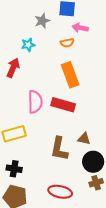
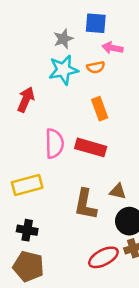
cyan star: (28, 45) -> (63, 70), moved, size x1.6
orange rectangle: (70, 75) -> (100, 109), size x0.7
red ellipse: (60, 192) -> (103, 257), moved, turned -40

